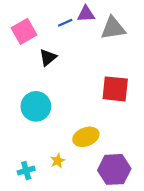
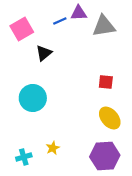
red square: (115, 89) -> (106, 82), size x0.6
yellow ellipse: (86, 137) -> (110, 118), moved, turned 70

